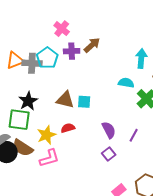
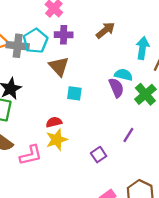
brown arrow: (92, 45) -> (105, 30), moved
brown triangle: (65, 100) -> (59, 66), moved, turned 30
purple semicircle: (109, 130) -> (116, 88), moved
yellow star: (46, 135) -> (57, 140), moved

